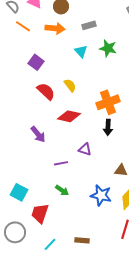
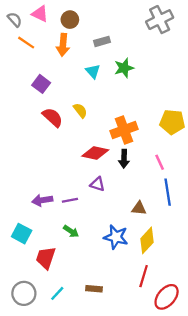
orange arrow: (55, 28) -> (63, 45), turned 90
green star: (108, 48) -> (124, 68), turned -30
red diamond: (69, 116) -> (95, 153), moved
purple arrow: (38, 134) -> (42, 200), moved, turned 120
gray circle: (15, 232) -> (24, 293), moved

